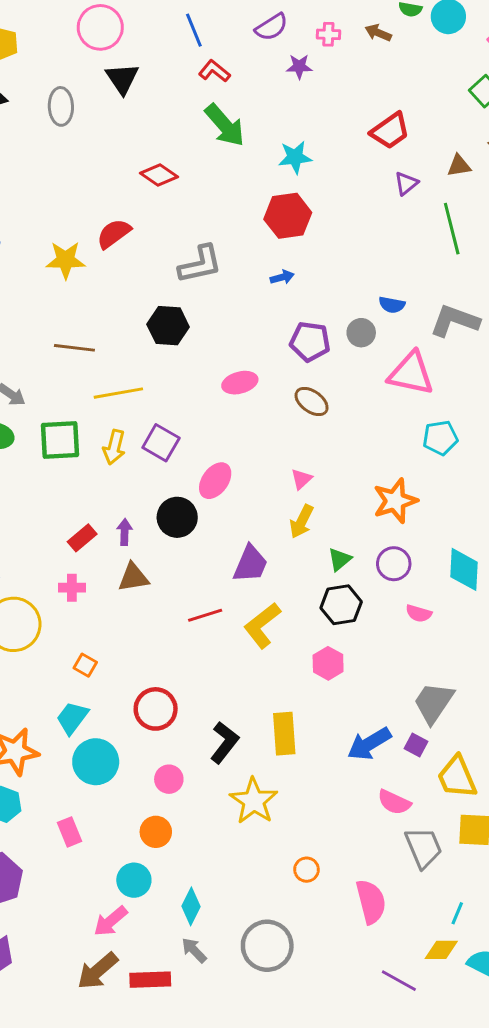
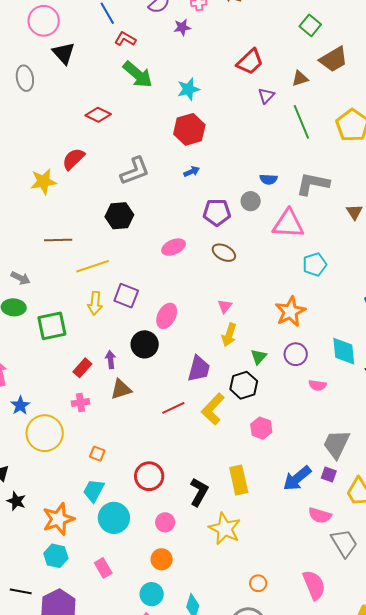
green square: (60, 440) -> (52, 326), moved
black hexagon: (341, 605) -> (244, 385), moved
orange circle: (307, 870) -> (258, 583), moved

